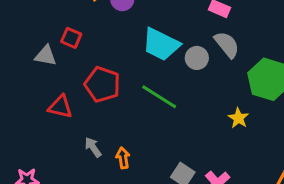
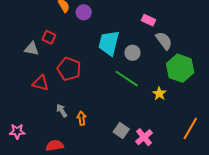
cyan trapezoid: (161, 44) -> (109, 43), turned 76
gray semicircle: (227, 45) -> (164, 41), moved
green line: (159, 97) -> (127, 79), moved

